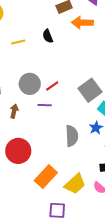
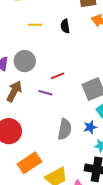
gray circle: (30, 84) -> (25, 61), moved
brown arrow: (14, 111) -> (14, 91), size x1.5

